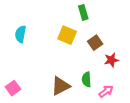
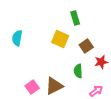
green semicircle: (87, 79) -> (78, 71), moved
pink square: (13, 88) -> (32, 87), moved

